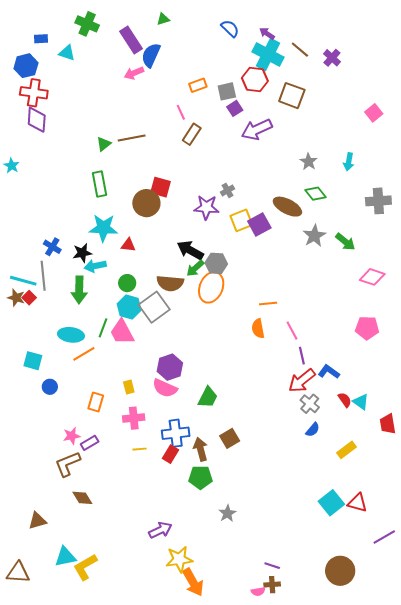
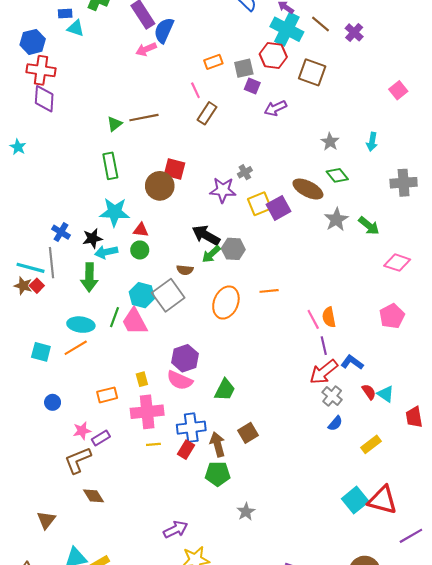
blue rectangle: (41, 39) -> (65, 14), moved
purple square: (235, 108) -> (252, 86), turned -35
purple arrow: (257, 129) -> (275, 108), size x0.7
green circle: (127, 283) -> (140, 250), moved
brown semicircle: (170, 283) -> (185, 270), size x0.6
orange ellipse: (211, 287) -> (226, 303), moved
orange line: (268, 304) -> (269, 291), moved
pink pentagon: (367, 328) -> (392, 316), turned -30
orange semicircle: (258, 329) -> (329, 317), moved
orange line: (84, 354) -> (76, 348), moved
blue circle: (50, 387) -> (53, 402), moved
orange rectangle: (96, 402) -> (107, 395), turned 60
pink cross: (134, 418) -> (147, 412), size x1.4
red triangle: (357, 503) -> (383, 500), size x1.4
brown triangle: (37, 521) -> (46, 520), turned -36

